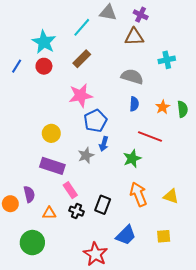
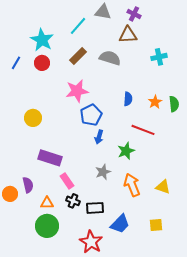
gray semicircle: (132, 77) -> (110, 58), moved
yellow circle: (51, 133) -> (33, 118), moved
gray star: (86, 155) -> (103, 172), moved
black rectangle: (103, 205) -> (95, 208), moved, turned 66
green circle: (32, 243) -> (47, 226), moved

